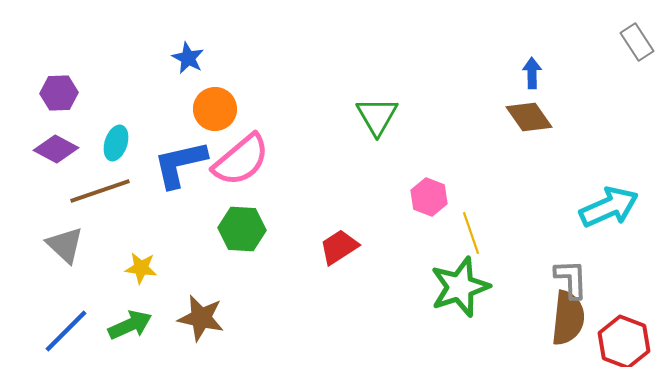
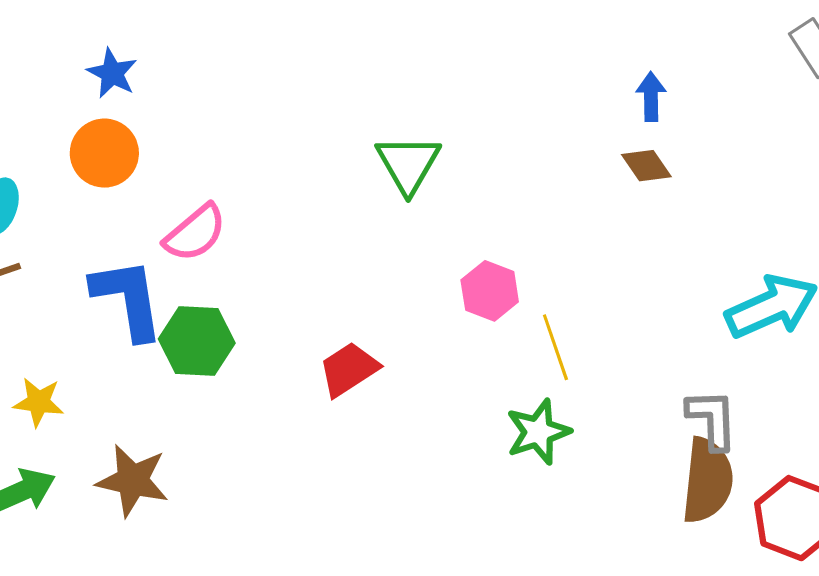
orange circle: (215, 109) -> (104, 153), moved
brown diamond: (529, 117) -> (646, 166), size x0.7
pink semicircle: (241, 160) -> (195, 233), size x0.7
blue L-shape: (180, 164) -> (128, 299), moved, turned 94
green star: (460, 287) -> (538, 432), size x0.7

